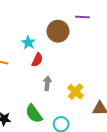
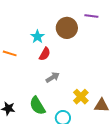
gray arrow: (47, 83) -> (53, 77), turned 48
yellow cross: (76, 92) -> (81, 97), moved

